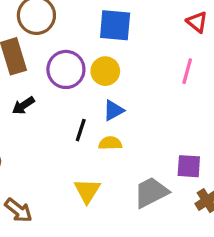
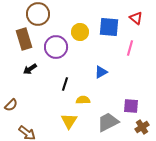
blue square: (115, 25) -> (109, 27), moved
yellow circle: (105, 71) -> (80, 32), moved
blue triangle: (113, 110) -> (101, 72), moved
yellow semicircle: (110, 143) -> (83, 100), moved

